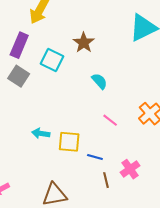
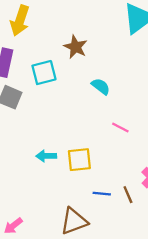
cyan square: (52, 60) -> (44, 73), turned -30
blue line: (95, 157) -> (102, 194), moved

